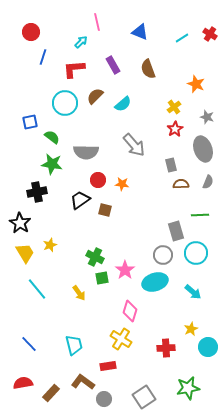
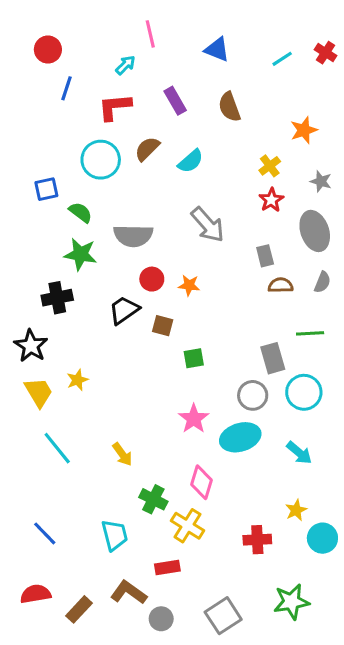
orange star: (196, 84) -> (304, 130), turned 30
green cross: (95, 257) -> (153, 499), moved
green square: (102, 278) -> (194, 358), moved

